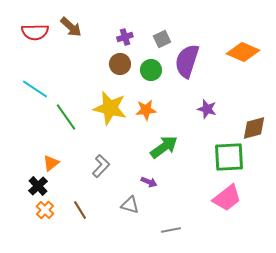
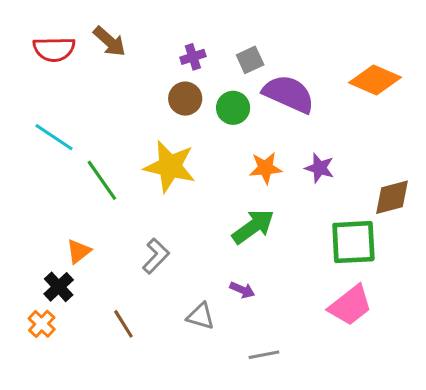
purple semicircle: (187, 61) -> (289, 94), turned 96
orange star: (146, 110) -> (265, 168), moved
purple arrow: (149, 182) -> (242, 290), moved
orange cross: (45, 210) -> (42, 324), moved

